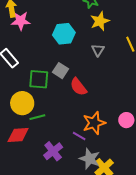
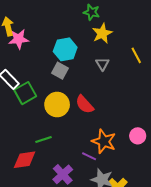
gray square: (60, 71) -> (60, 71), moved
green square: (39, 79) -> (25, 93), moved, turned -30
yellow circle: (22, 103) -> (57, 105), moved
orange star: (94, 123) -> (104, 141), turned -30

